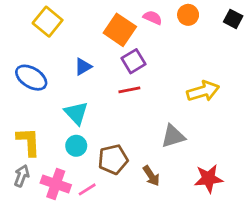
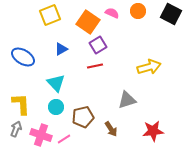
black square: (233, 19) -> (171, 14), size x1.5
yellow square: (48, 22) -> (50, 15), moved, turned 30

